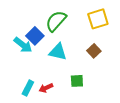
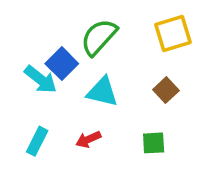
green square: (77, 81) -> (154, 143), moved
cyan rectangle: (28, 88) -> (37, 141), moved
red arrow: (46, 88) -> (88, 139), moved

